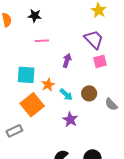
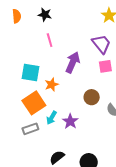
pink line: (42, 41) -> (50, 40), turned 72
purple arrow: (67, 61) -> (73, 62), size x1.5
cyan arrow: (66, 95) -> (52, 118), moved, turned 72
gray rectangle: (14, 131) -> (30, 129), moved

